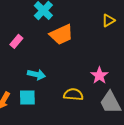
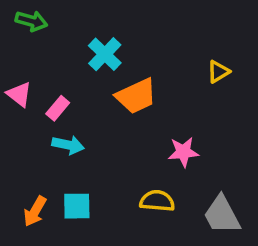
cyan arrow: (36, 74) -> (68, 145), moved
pink star: (99, 75) -> (183, 152), moved, turned 30

